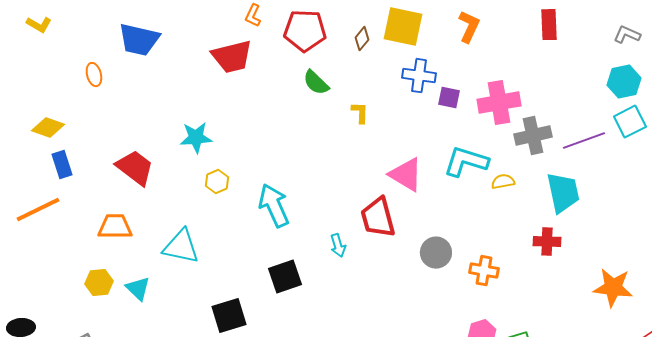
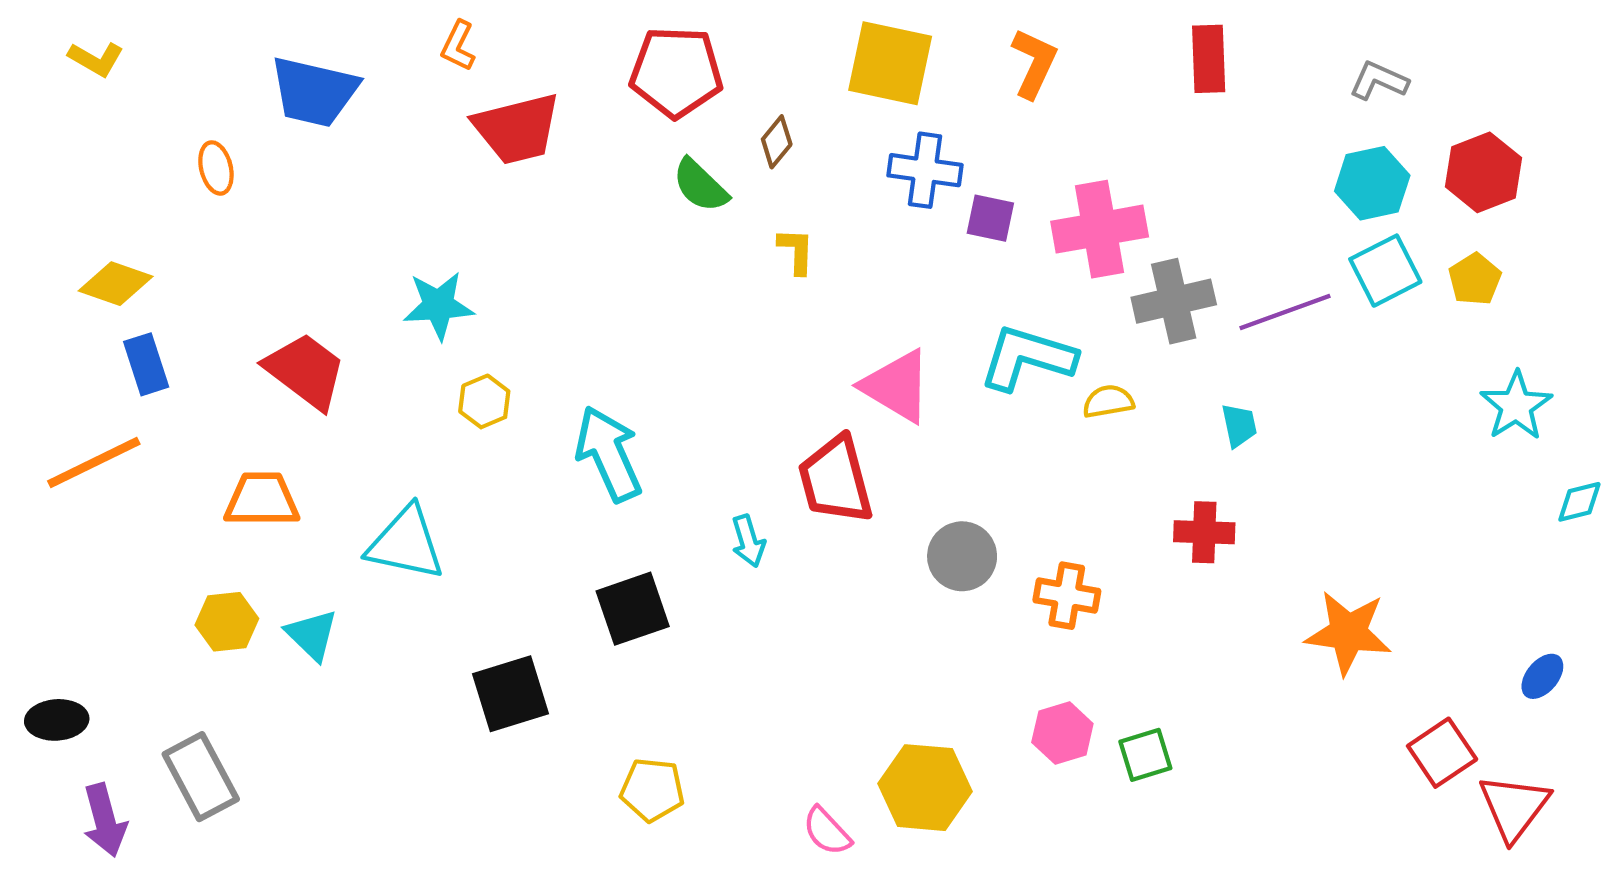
orange L-shape: (253, 16) -> (458, 46), moved
brown diamond: (362, 39) -> (777, 142), moved
cyan trapezoid: (563, 193) -> (1239, 425), size x0.5

